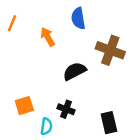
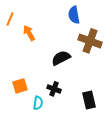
blue semicircle: (78, 18) -> (74, 15), moved
orange arrow: (48, 37) -> (29, 33), moved

